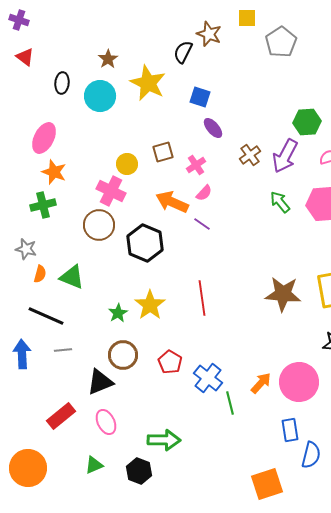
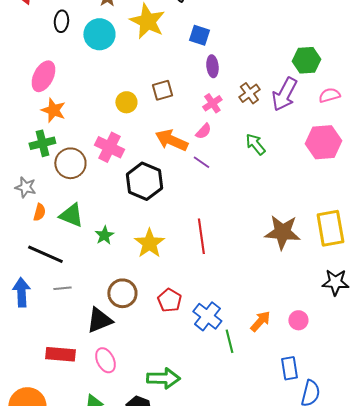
purple ellipse: (213, 128) -> (212, 66), turned 35
pink cross: (196, 165) -> (212, 103), moved
pink cross: (111, 191) -> (109, 147), moved
green arrow: (280, 202) -> (255, 144), moved
brown circle: (99, 225) -> (70, 163), moved
green star: (118, 313) -> (104, 235), moved
pink circle: (299, 382) -> (298, 320), size x0.5
red rectangle: (61, 416) -> (60, 354), turned 44

